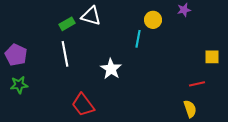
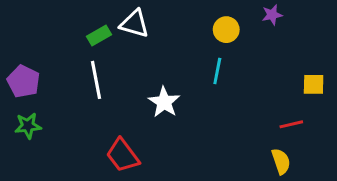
cyan line: (138, 39) -> (217, 71), moved

